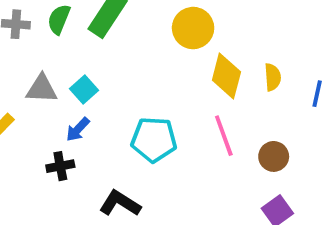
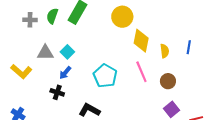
yellow semicircle: (273, 77) -> (165, 51), moved
cyan pentagon: (154, 140) -> (105, 76), turned 30
black cross: (60, 166) -> (57, 92), turned 32

